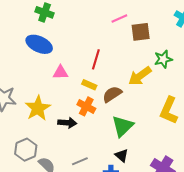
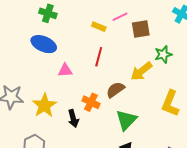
yellow rectangle: (89, 85) -> (99, 27), moved
black arrow: (67, 123) -> (73, 118), turned 72

